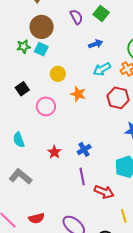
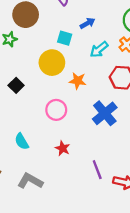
cyan square: (41, 49) -> (65, 38), moved
yellow circle: (58, 74) -> (52, 63), size x1.5
pink circle: (46, 106) -> (56, 110), moved
blue cross: (84, 149) -> (105, 113), moved, size x1.6

